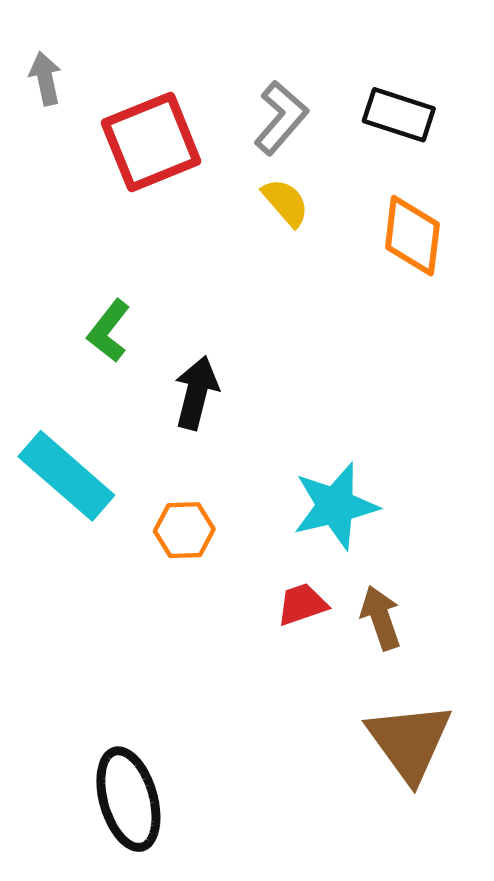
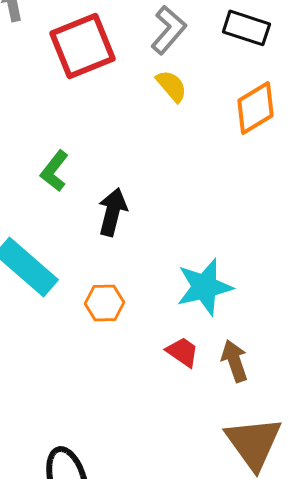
orange diamond: (412, 236) -> (255, 108), turned 52
red trapezoid: (302, 604) -> (182, 352), turned 54

